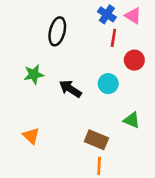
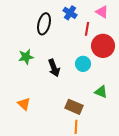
blue cross: (107, 14) -> (70, 13), moved
red circle: (134, 60) -> (103, 46), size x1.5
black arrow: (70, 89) -> (54, 68), turned -144

